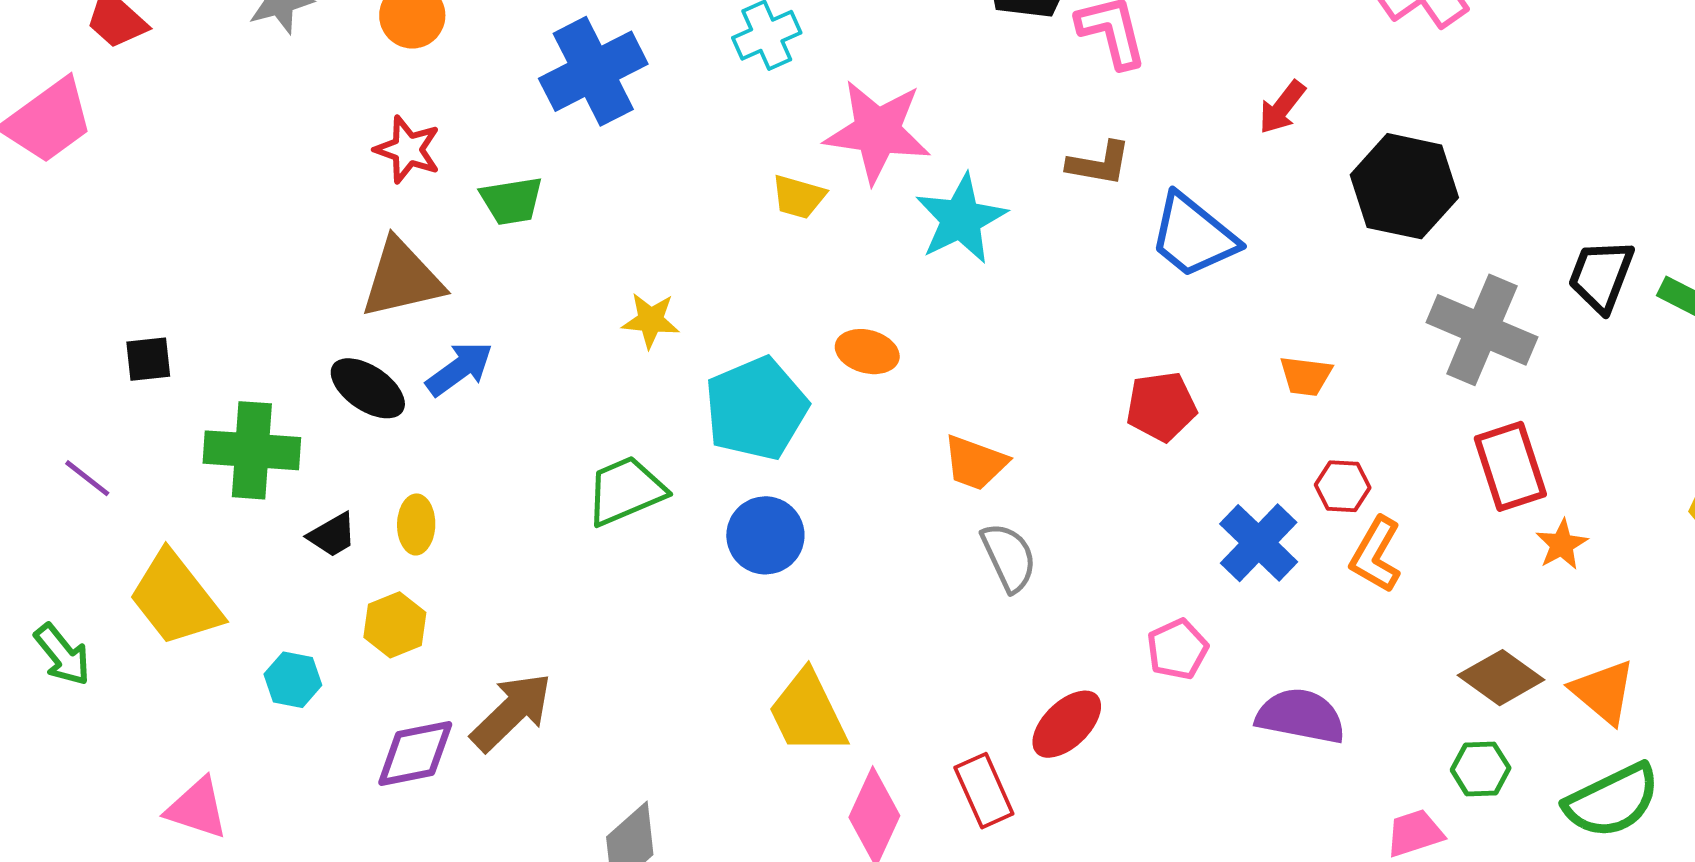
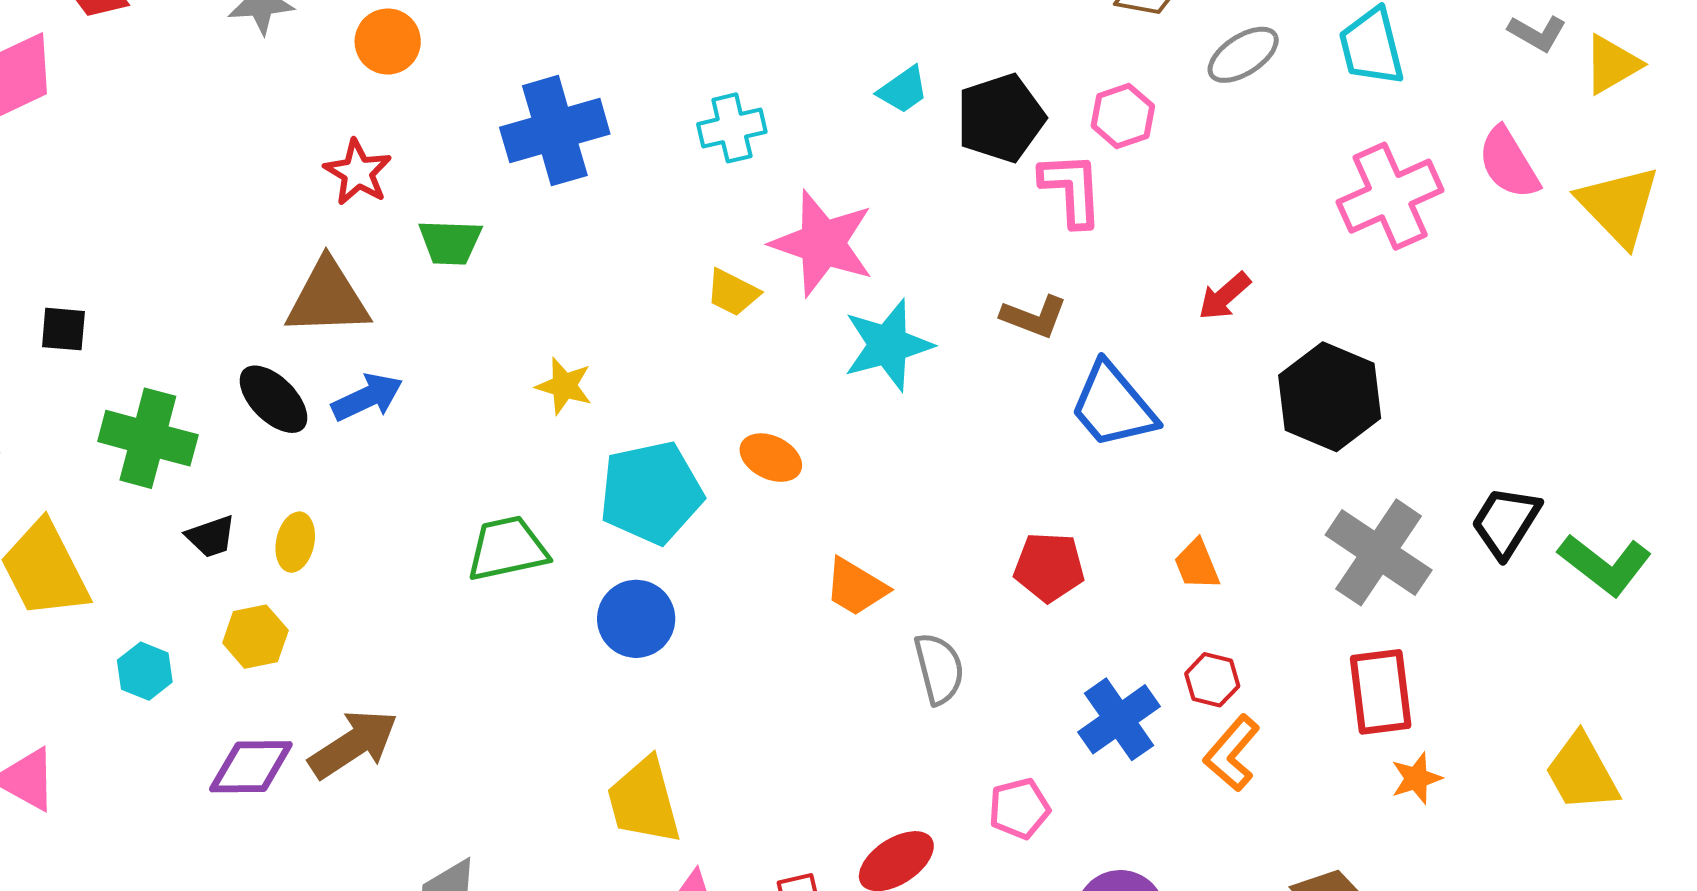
orange trapezoid: (1306, 376) -> (1197, 564), turned 50
gray semicircle: (1009, 557) -> (939, 669), moved

